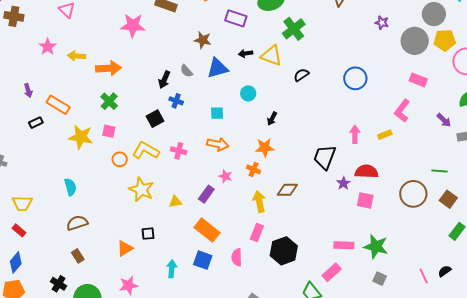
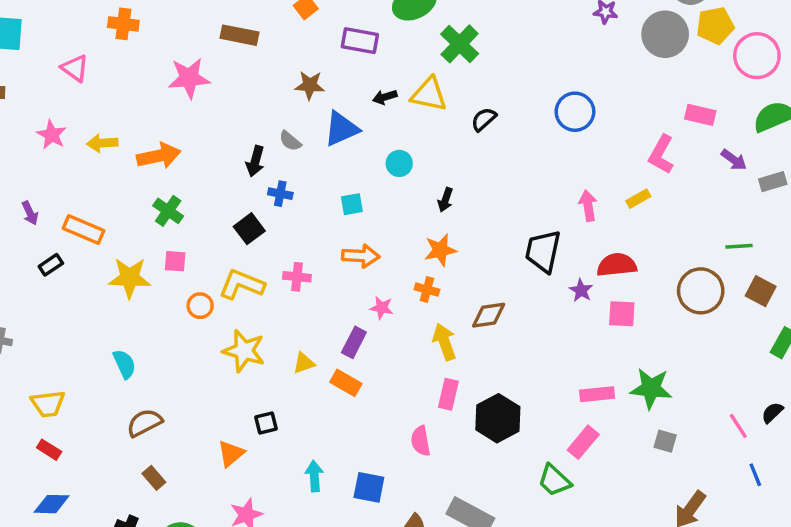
pink rectangle: (418, 80) -> (700, 115), moved
orange rectangle: (207, 230) -> (346, 383), moved, size x0.7
blue square: (203, 260) -> (369, 487), moved
blue diamond: (16, 262) -> (52, 504), turned 60

